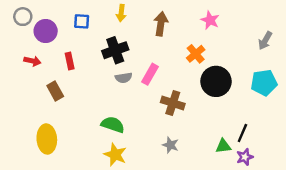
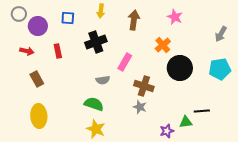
gray semicircle: (124, 78) -> (103, 80), moved
brown rectangle: (55, 91) -> (37, 79), moved
black line: (242, 133) -> (202, 111), turned 63
gray star: (170, 145) -> (140, 107), moved
purple star: (245, 157) -> (167, 131), moved

